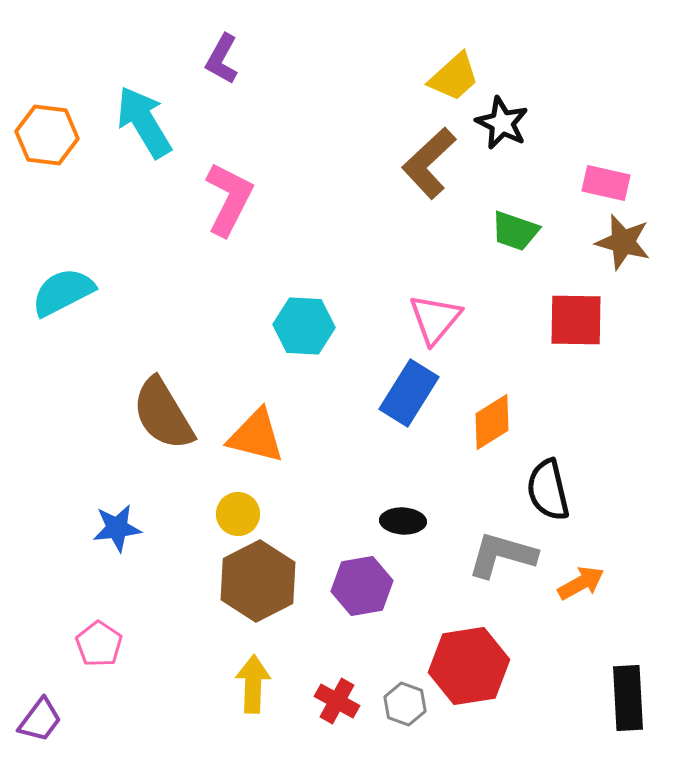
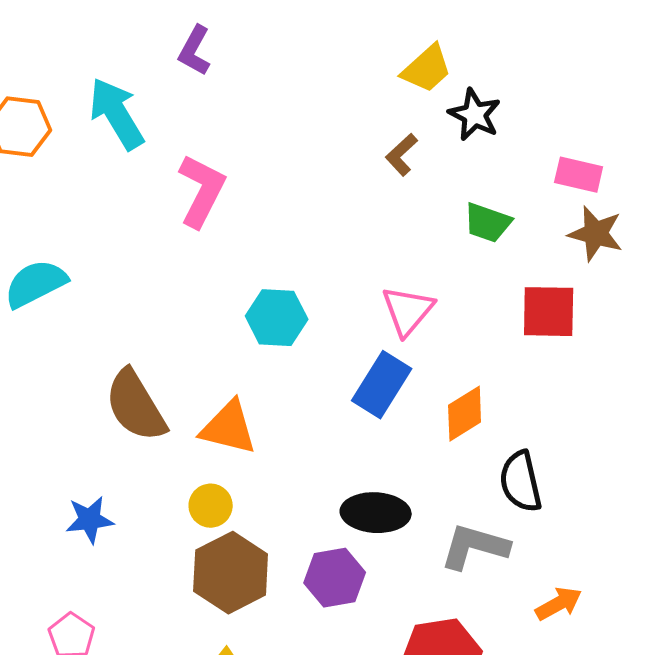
brown L-shape: (429, 163) -> (402, 155), size x0.6
black ellipse: (403, 521) -> (376, 513), size x1.5
orange arrow: (581, 583) -> (559, 604), moved

